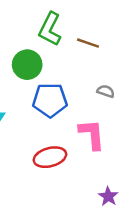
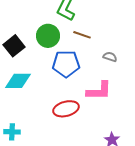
brown line: (88, 43) -> (82, 35), moved
pink L-shape: (92, 134) -> (99, 91), turned 96

